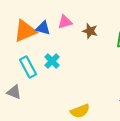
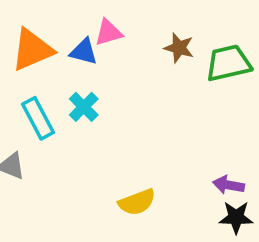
blue triangle: (43, 28) -> (84, 52), moved
brown star: (90, 31) -> (179, 48), moved

